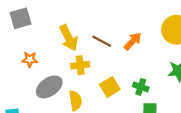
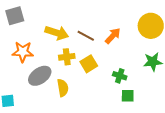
yellow arrow: (69, 38) -> (57, 33), turned -45
orange star: (30, 59) -> (23, 52), size x1.5
yellow square: (110, 87) -> (89, 64), moved

